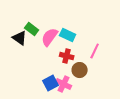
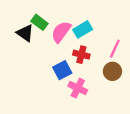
cyan rectangle: (68, 35) -> (83, 29), turned -56
brown circle: (80, 70) -> (112, 71), moved
blue square: (51, 83) -> (62, 70), moved

